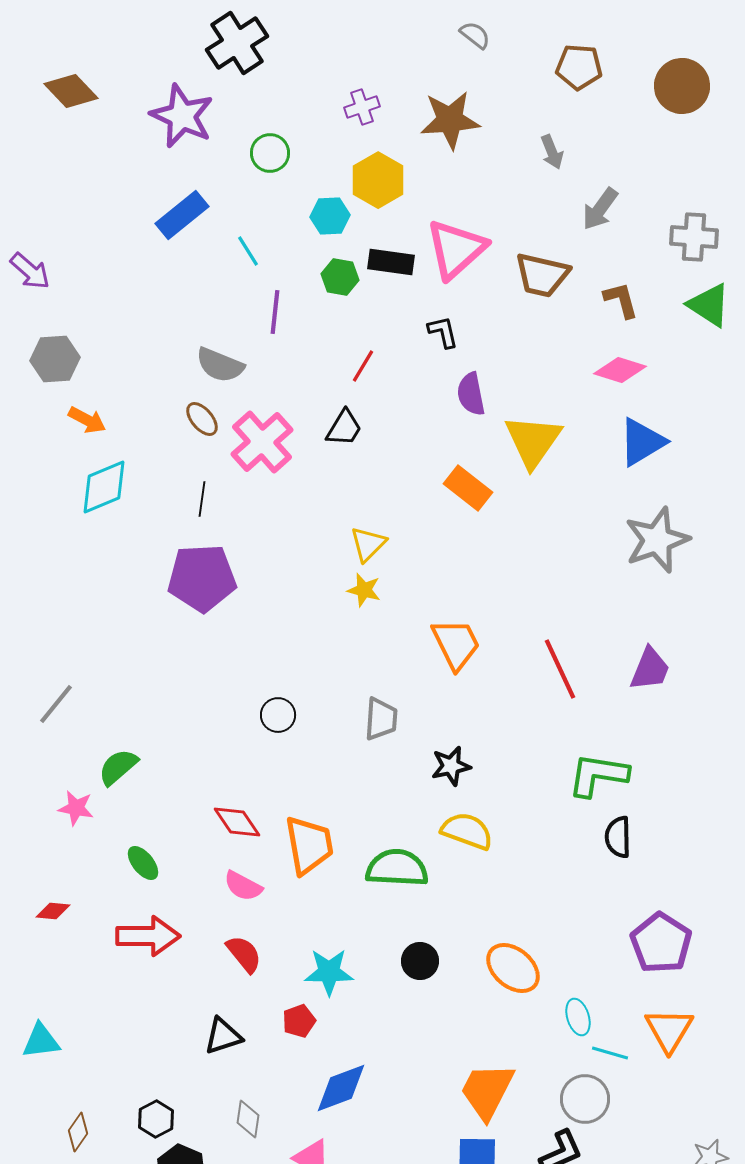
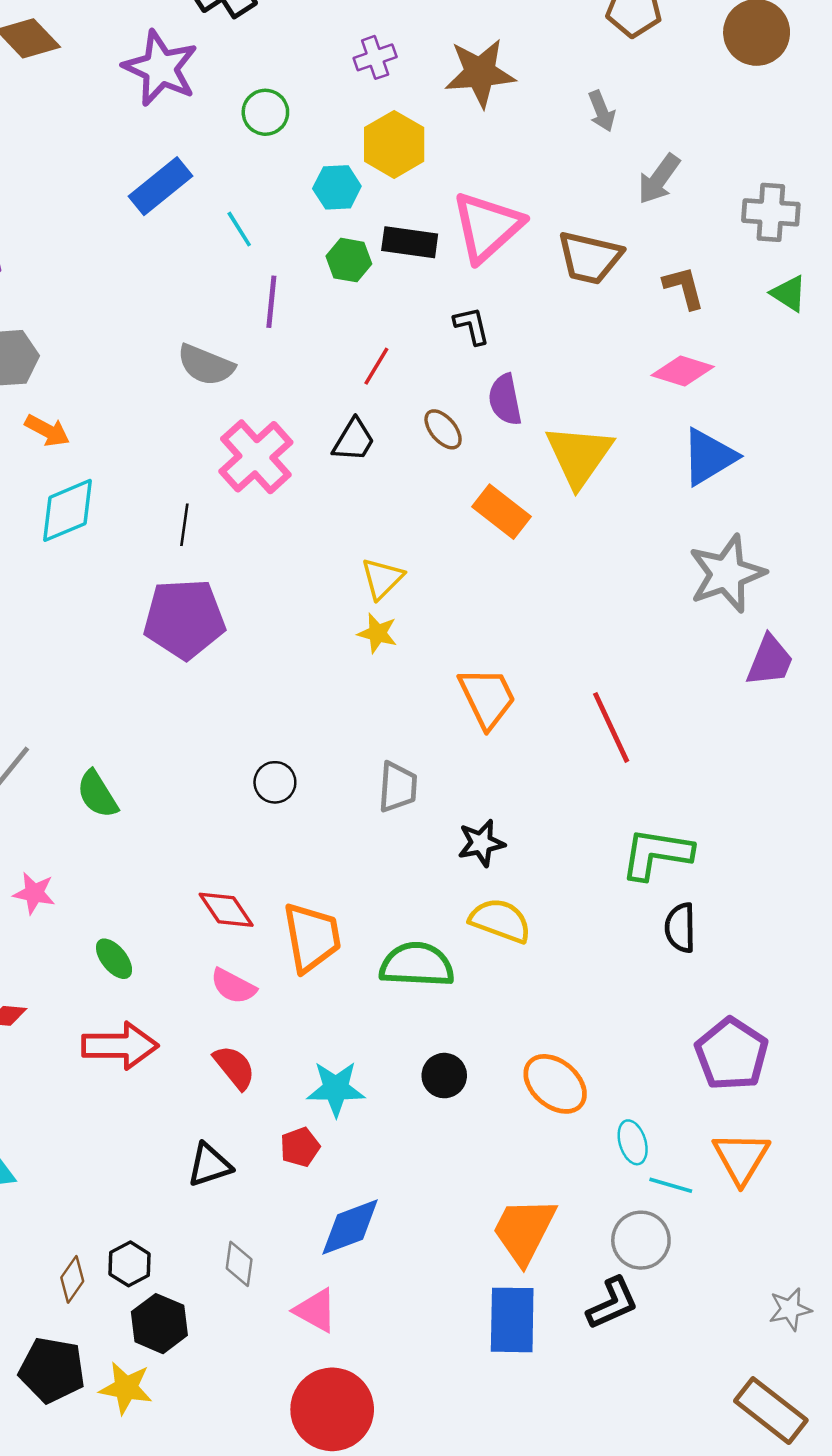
green triangle: (709, 305) -> (789, 293), size x0.7
brown ellipse: (202, 419) -> (443, 429), moved
purple trapezoid: (650, 669) -> (770, 661), moved
green semicircle: (118, 767) -> (97, 794), moved, turned -81
brown diamond: (78, 1132) -> (72, 1279), moved

